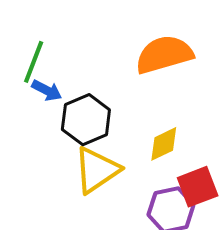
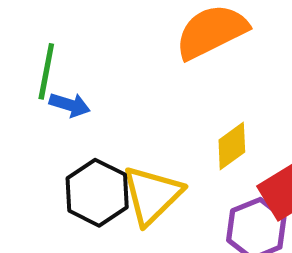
black hexagon: (86, 120) -> (97, 193), moved

